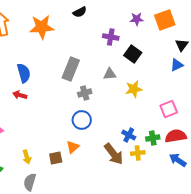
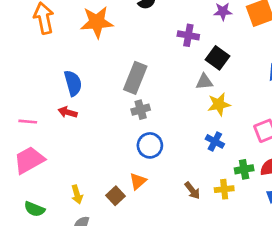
gray triangle: (110, 74) -> (204, 82), moved
gray cross: (85, 93) -> (141, 110), moved
blue cross: (129, 135) -> (215, 141), moved
brown arrow: (114, 154) -> (192, 191), size x0.6
brown square: (56, 158) -> (115, 196), turned -32

